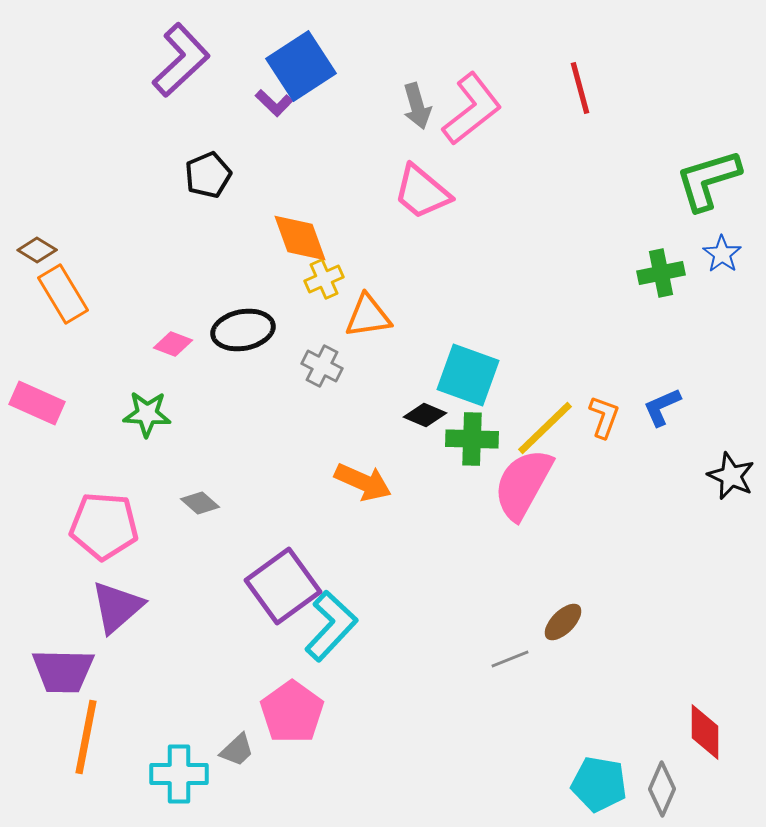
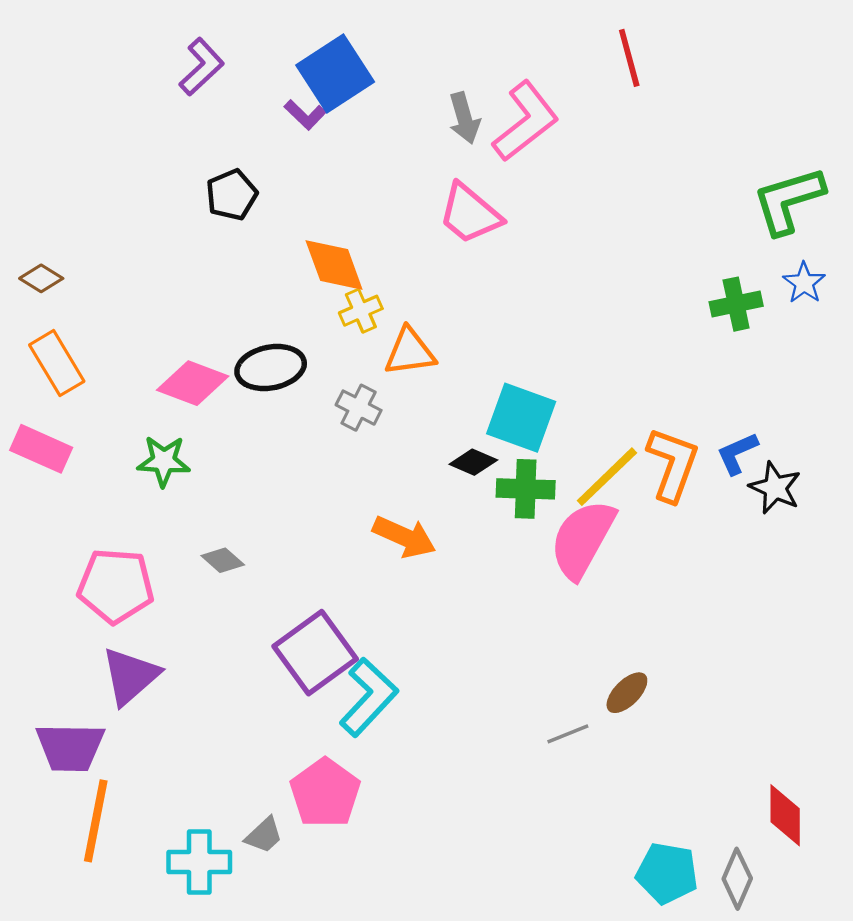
purple L-shape: (181, 60) -> (202, 67), size x0.7
red line: (580, 88) -> (629, 58), moved
orange rectangle: (63, 294) -> (57, 363), moved
pink diamond: (173, 344) -> (193, 383), size x1.6
orange L-shape: (604, 417) -> (673, 464), size x1.6
black star: (731, 476) -> (775, 488), moved

